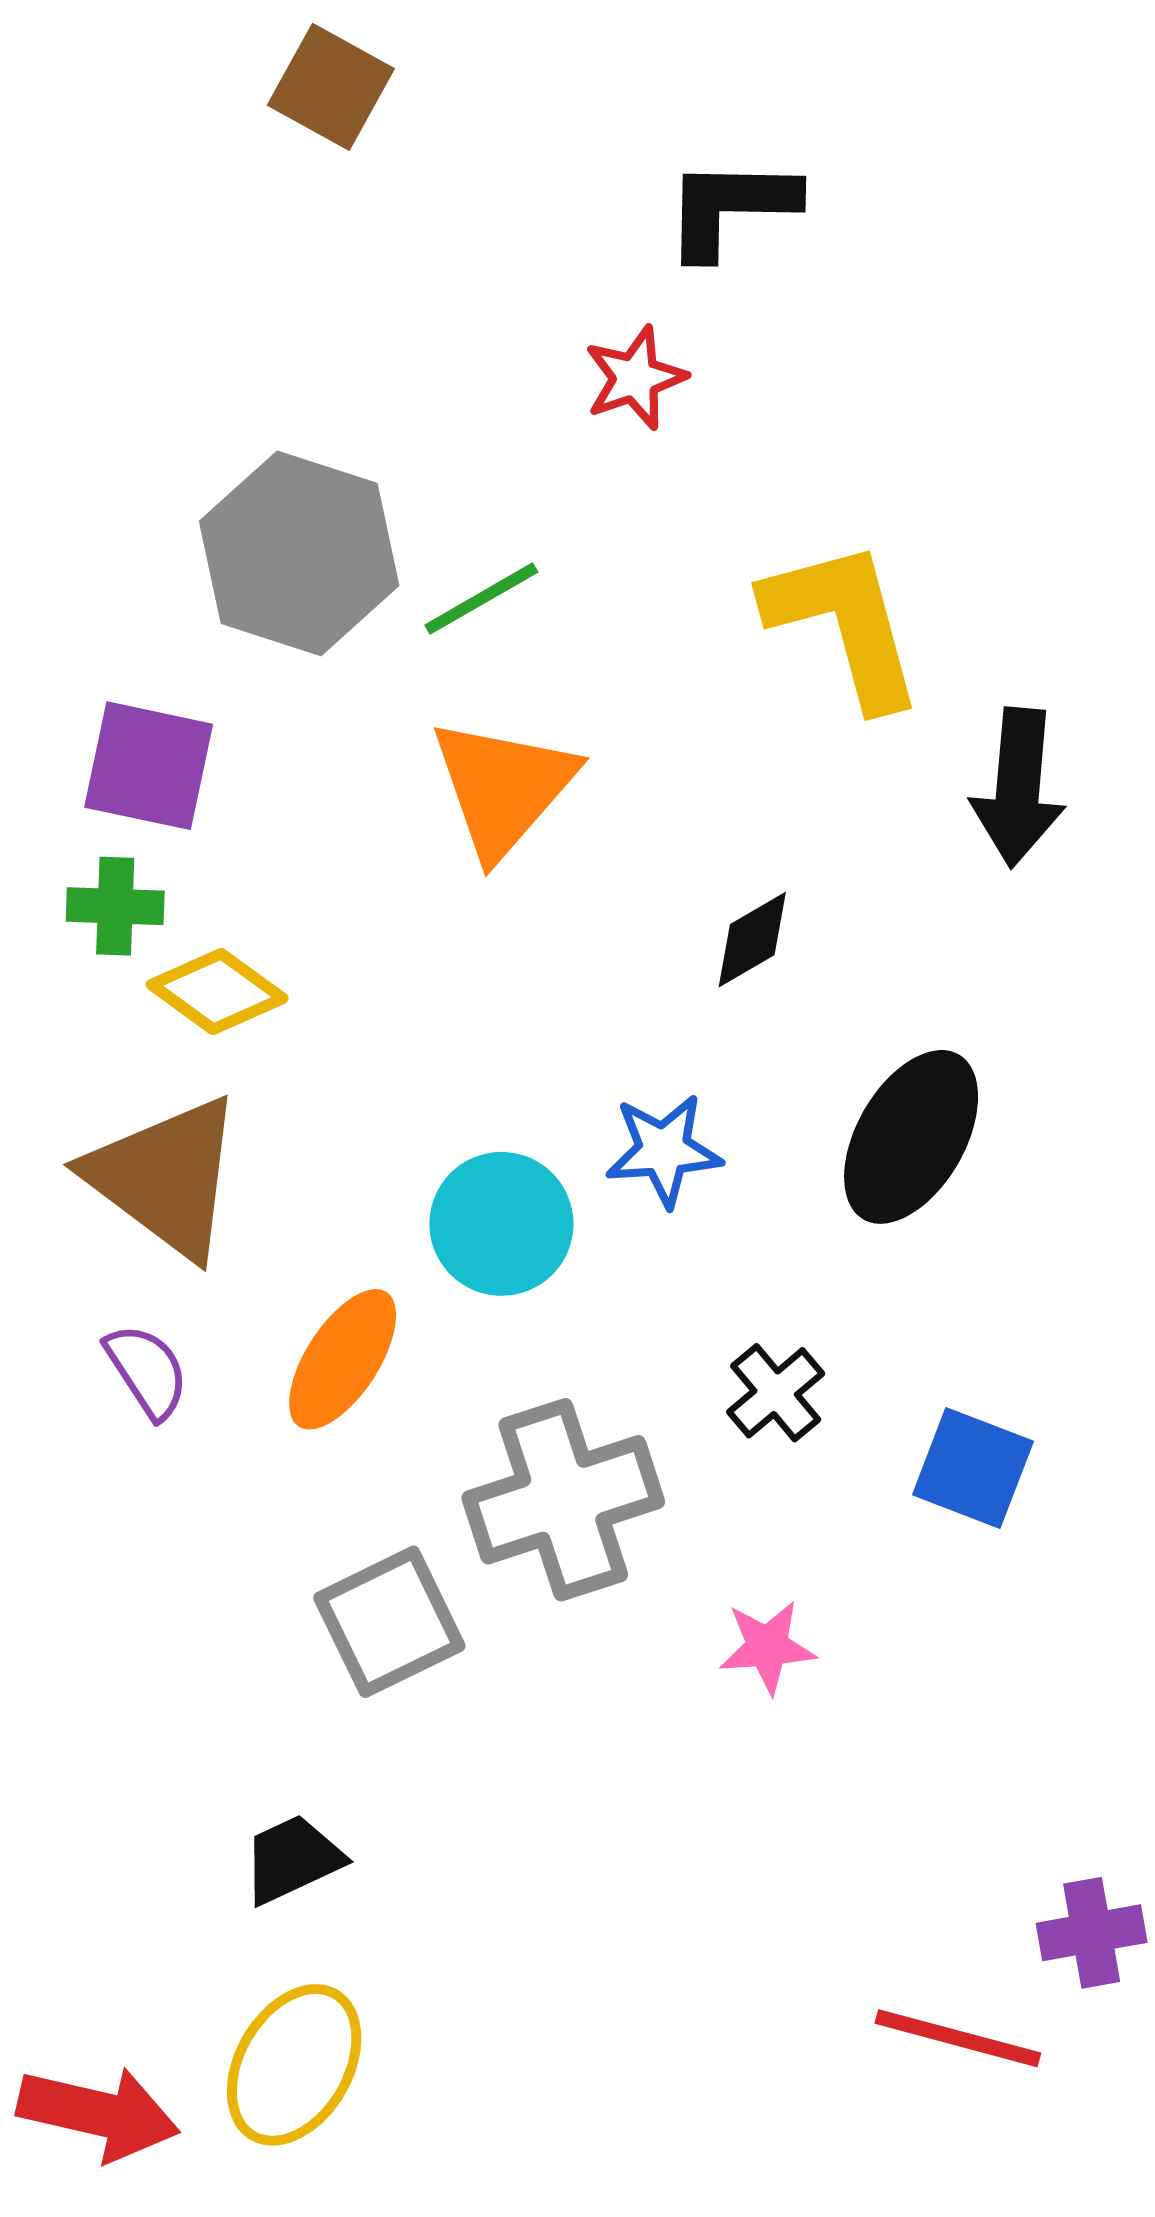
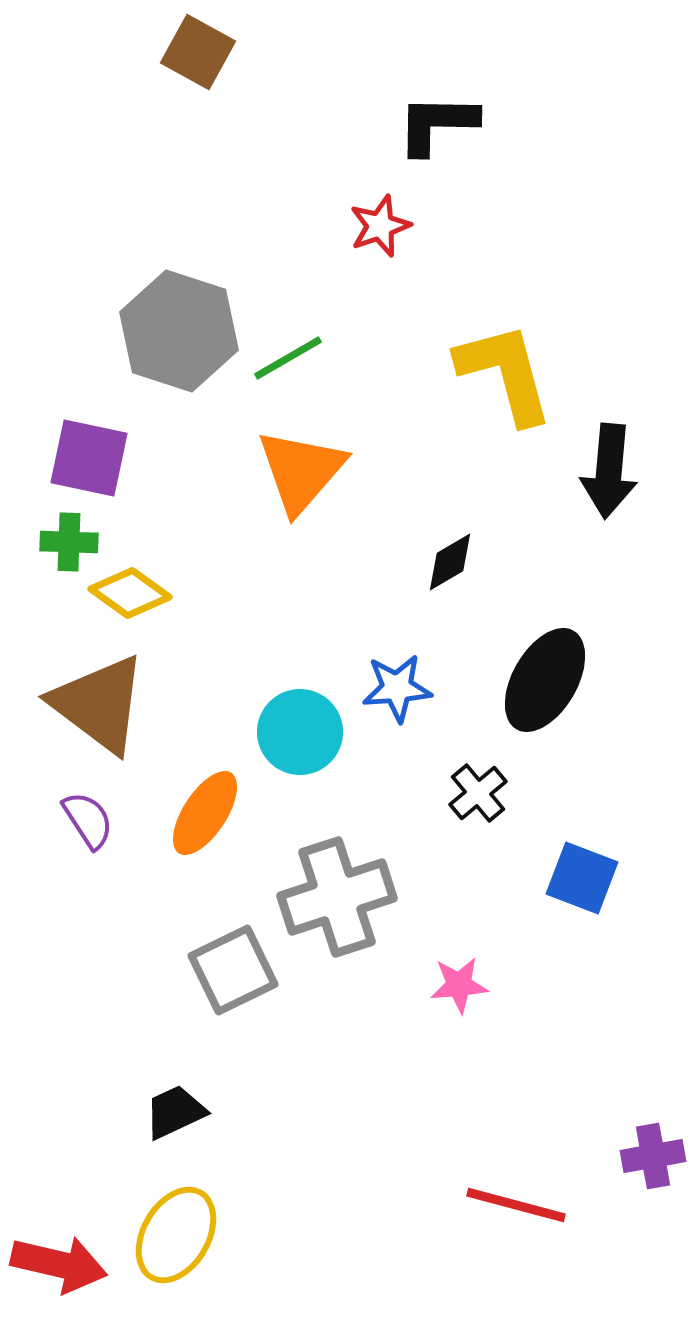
black cross: (776, 1393) -> (478, 793), moved
red line: (958, 2038) -> (516, 1205), moved

